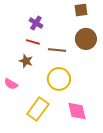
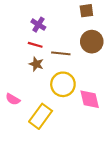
brown star: (26, 61) -> (36, 64), moved
pink semicircle: (11, 84) -> (13, 99), moved
pink diamond: (77, 111) -> (90, 99), moved

